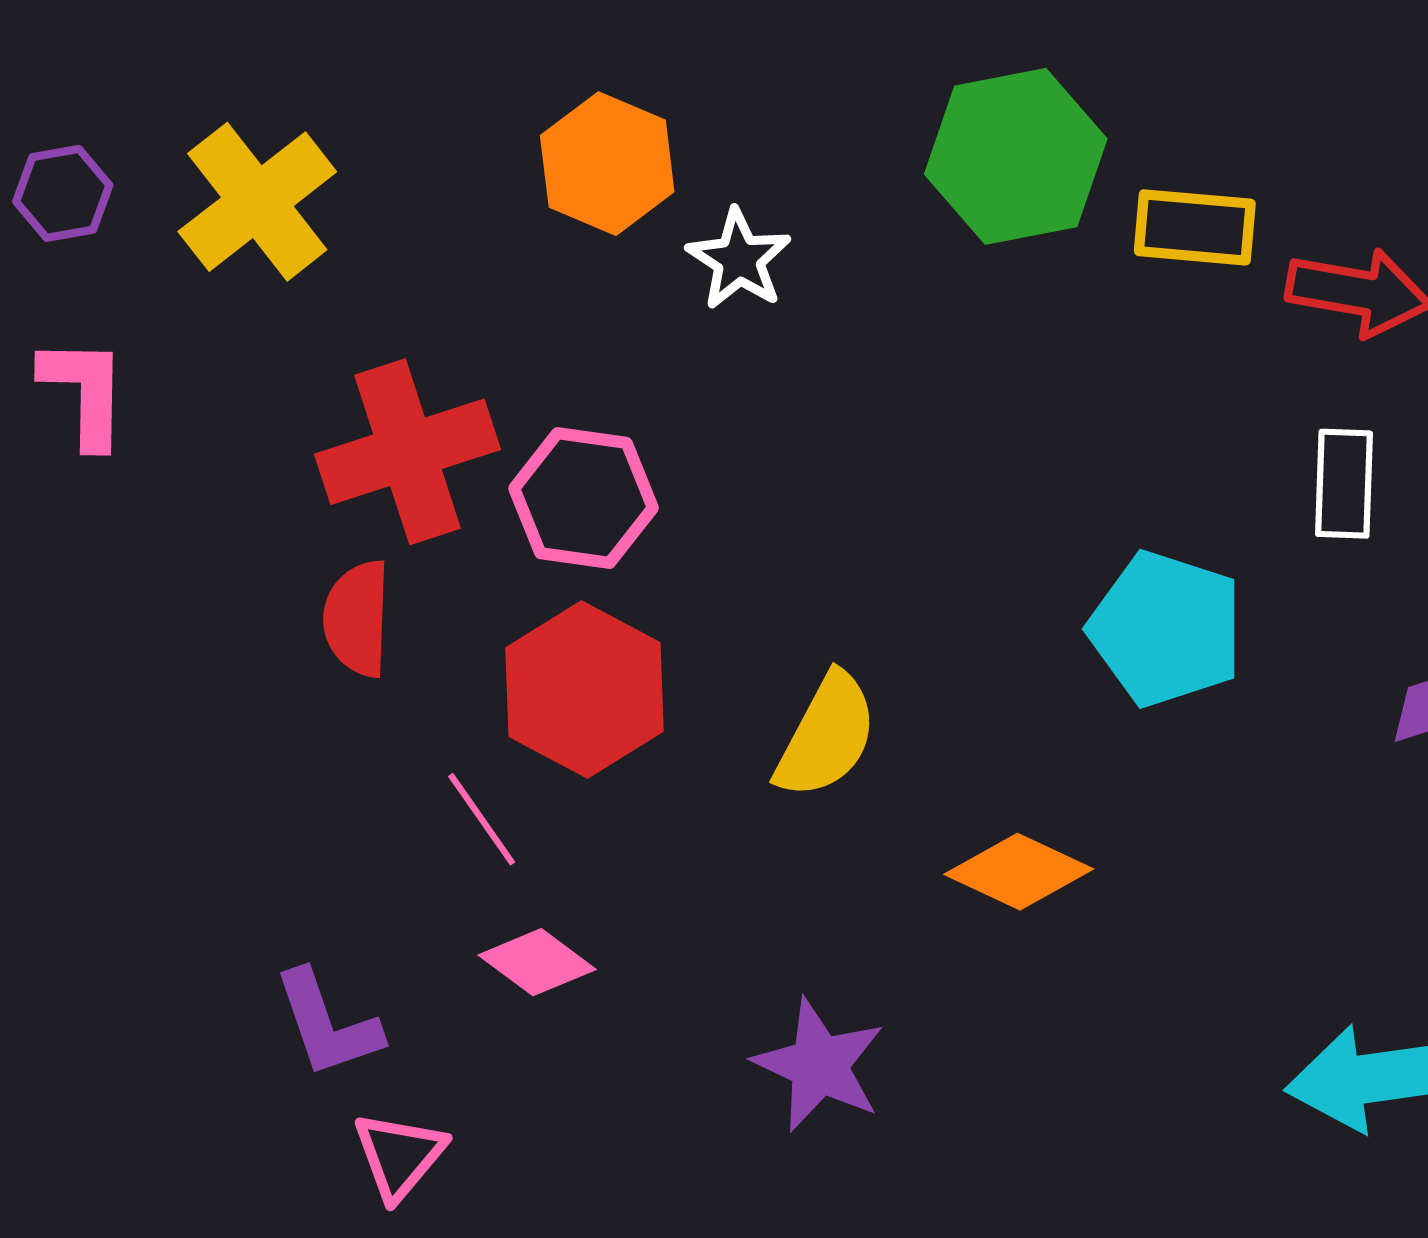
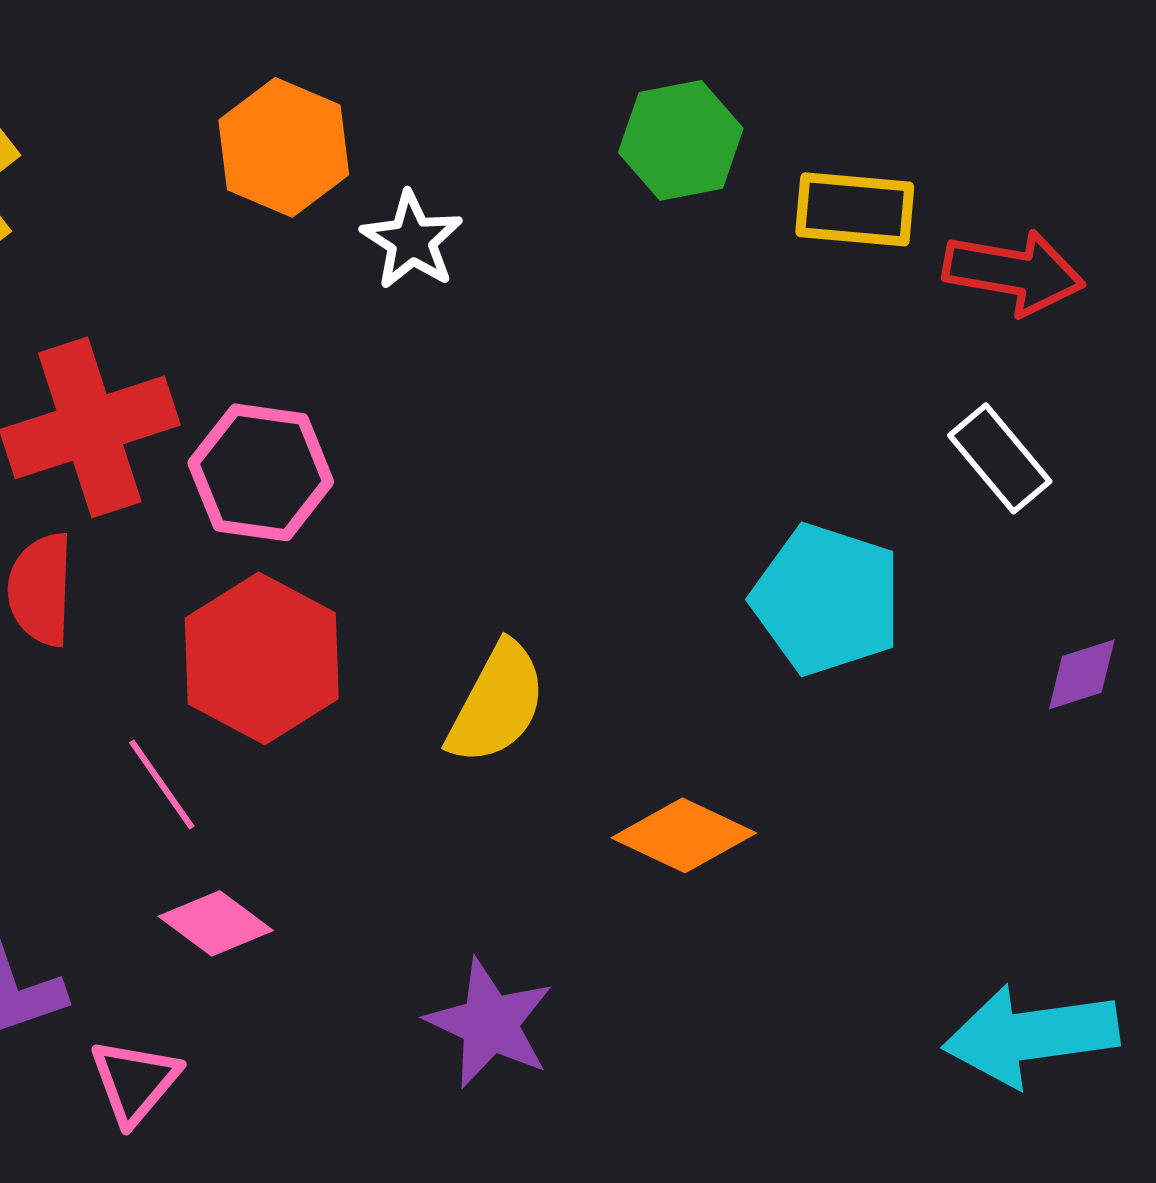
green hexagon: (1016, 156) -> (681, 140), size x0.7
white rectangle: (1344, 484) -> (1000, 458), turned -42
pink triangle: (399, 1156) -> (135, 1081), moved

